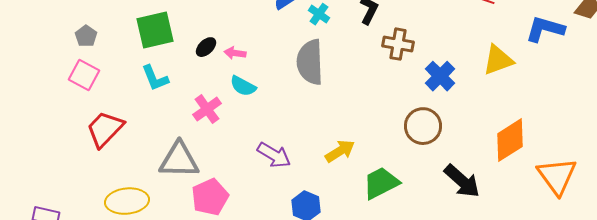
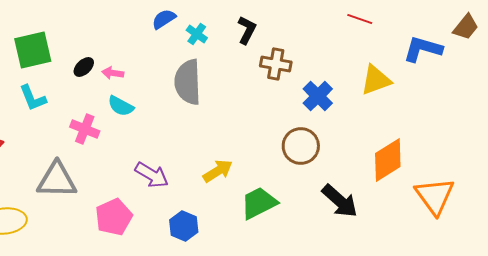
pink cross: (207, 109) -> (85, 129), turned -32
pink pentagon: (210, 197) -> (114, 217), moved

